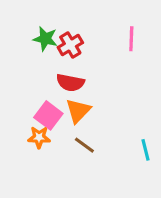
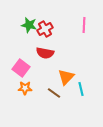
orange triangle: (78, 111) -> (66, 77), moved
pink square: (48, 115) -> (21, 68), moved
cyan line: (145, 150) -> (81, 89), moved

